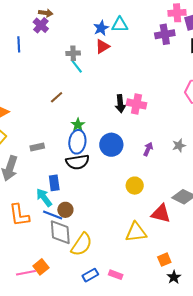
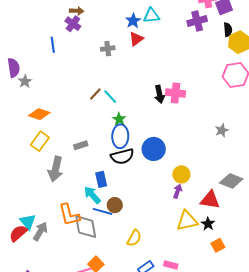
cyan line: (76, 66) -> (110, 97), moved
blue circle: (111, 145) -> (154, 149), moved
purple arrow: (148, 149) -> (178, 191), moved
gray diamond: (60, 232) -> (86, 227), moved
yellow semicircle: (82, 244) -> (134, 238), size x0.7
black star: (174, 277) -> (208, 224), moved

